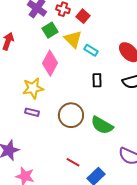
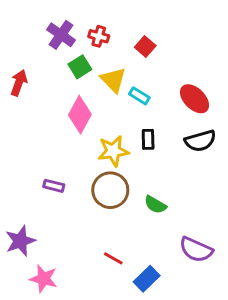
red square: (83, 16) -> (145, 46), moved
yellow star: (33, 88) -> (113, 151), moved
green semicircle: (102, 125) -> (155, 205), size x0.7

